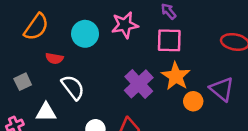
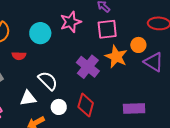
white semicircle: (73, 87) -> (48, 81), moved
orange circle: (193, 101) -> (138, 45), moved
white triangle: (46, 112) -> (28, 98), moved

